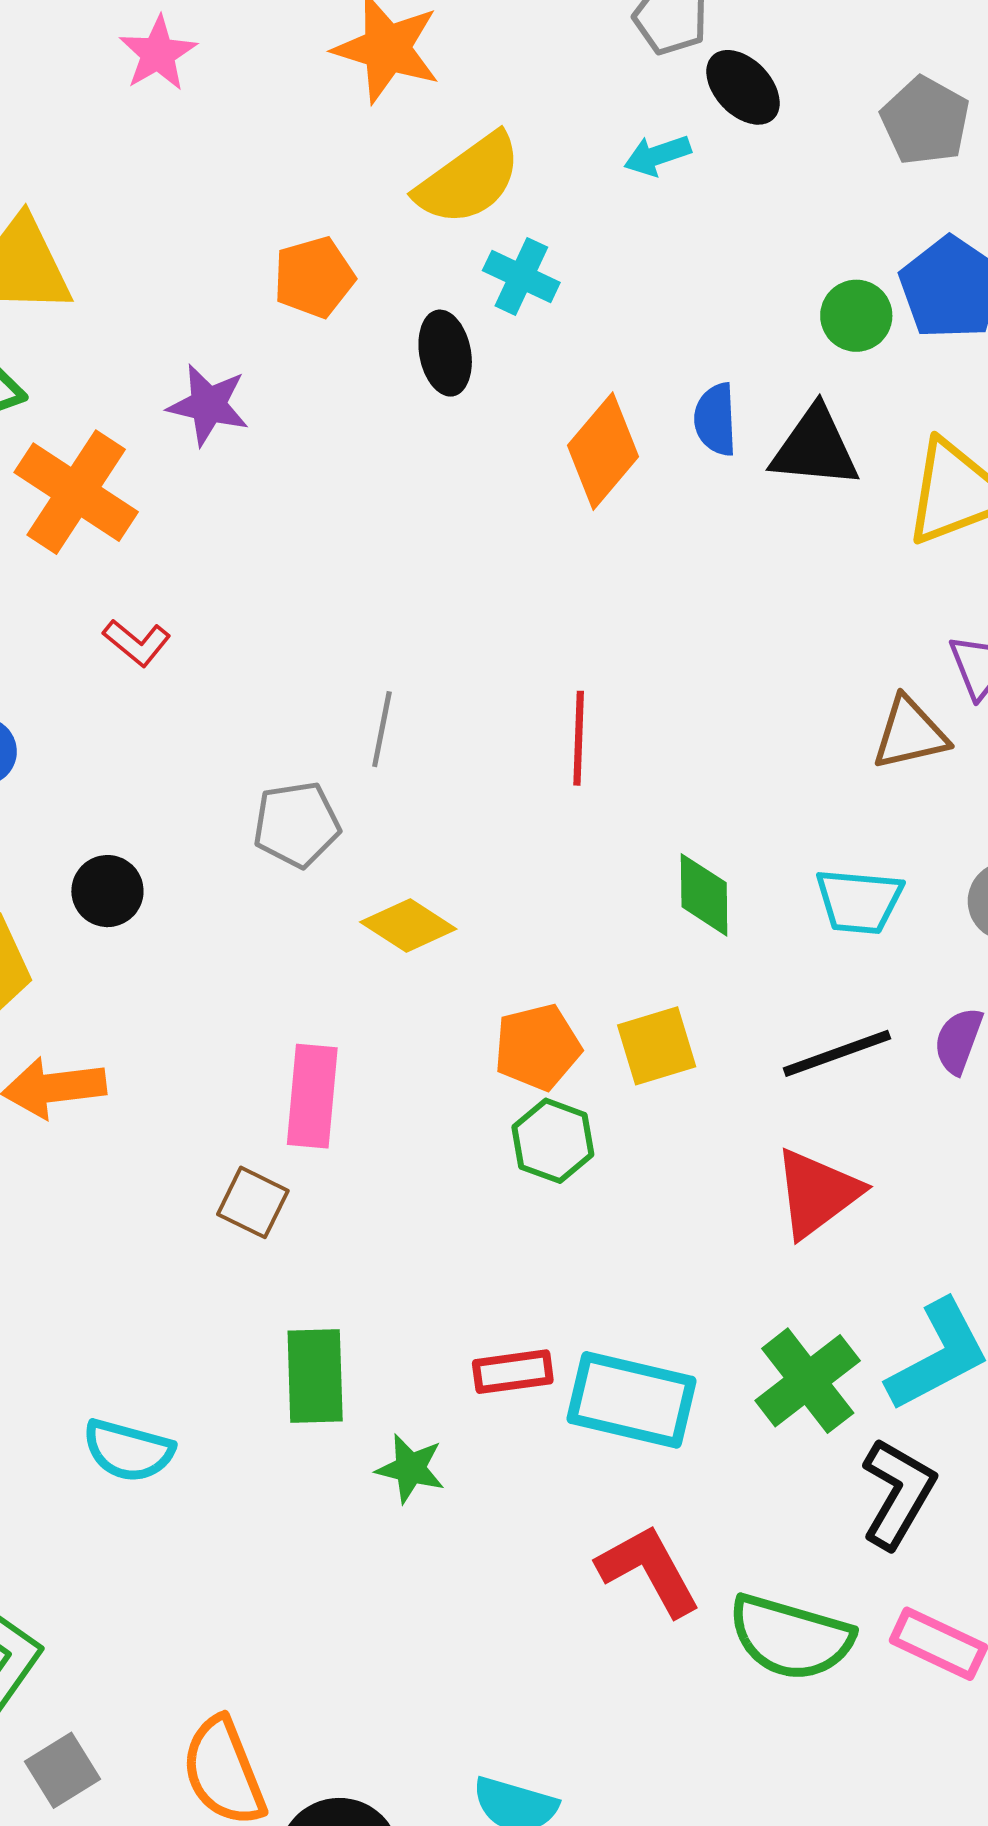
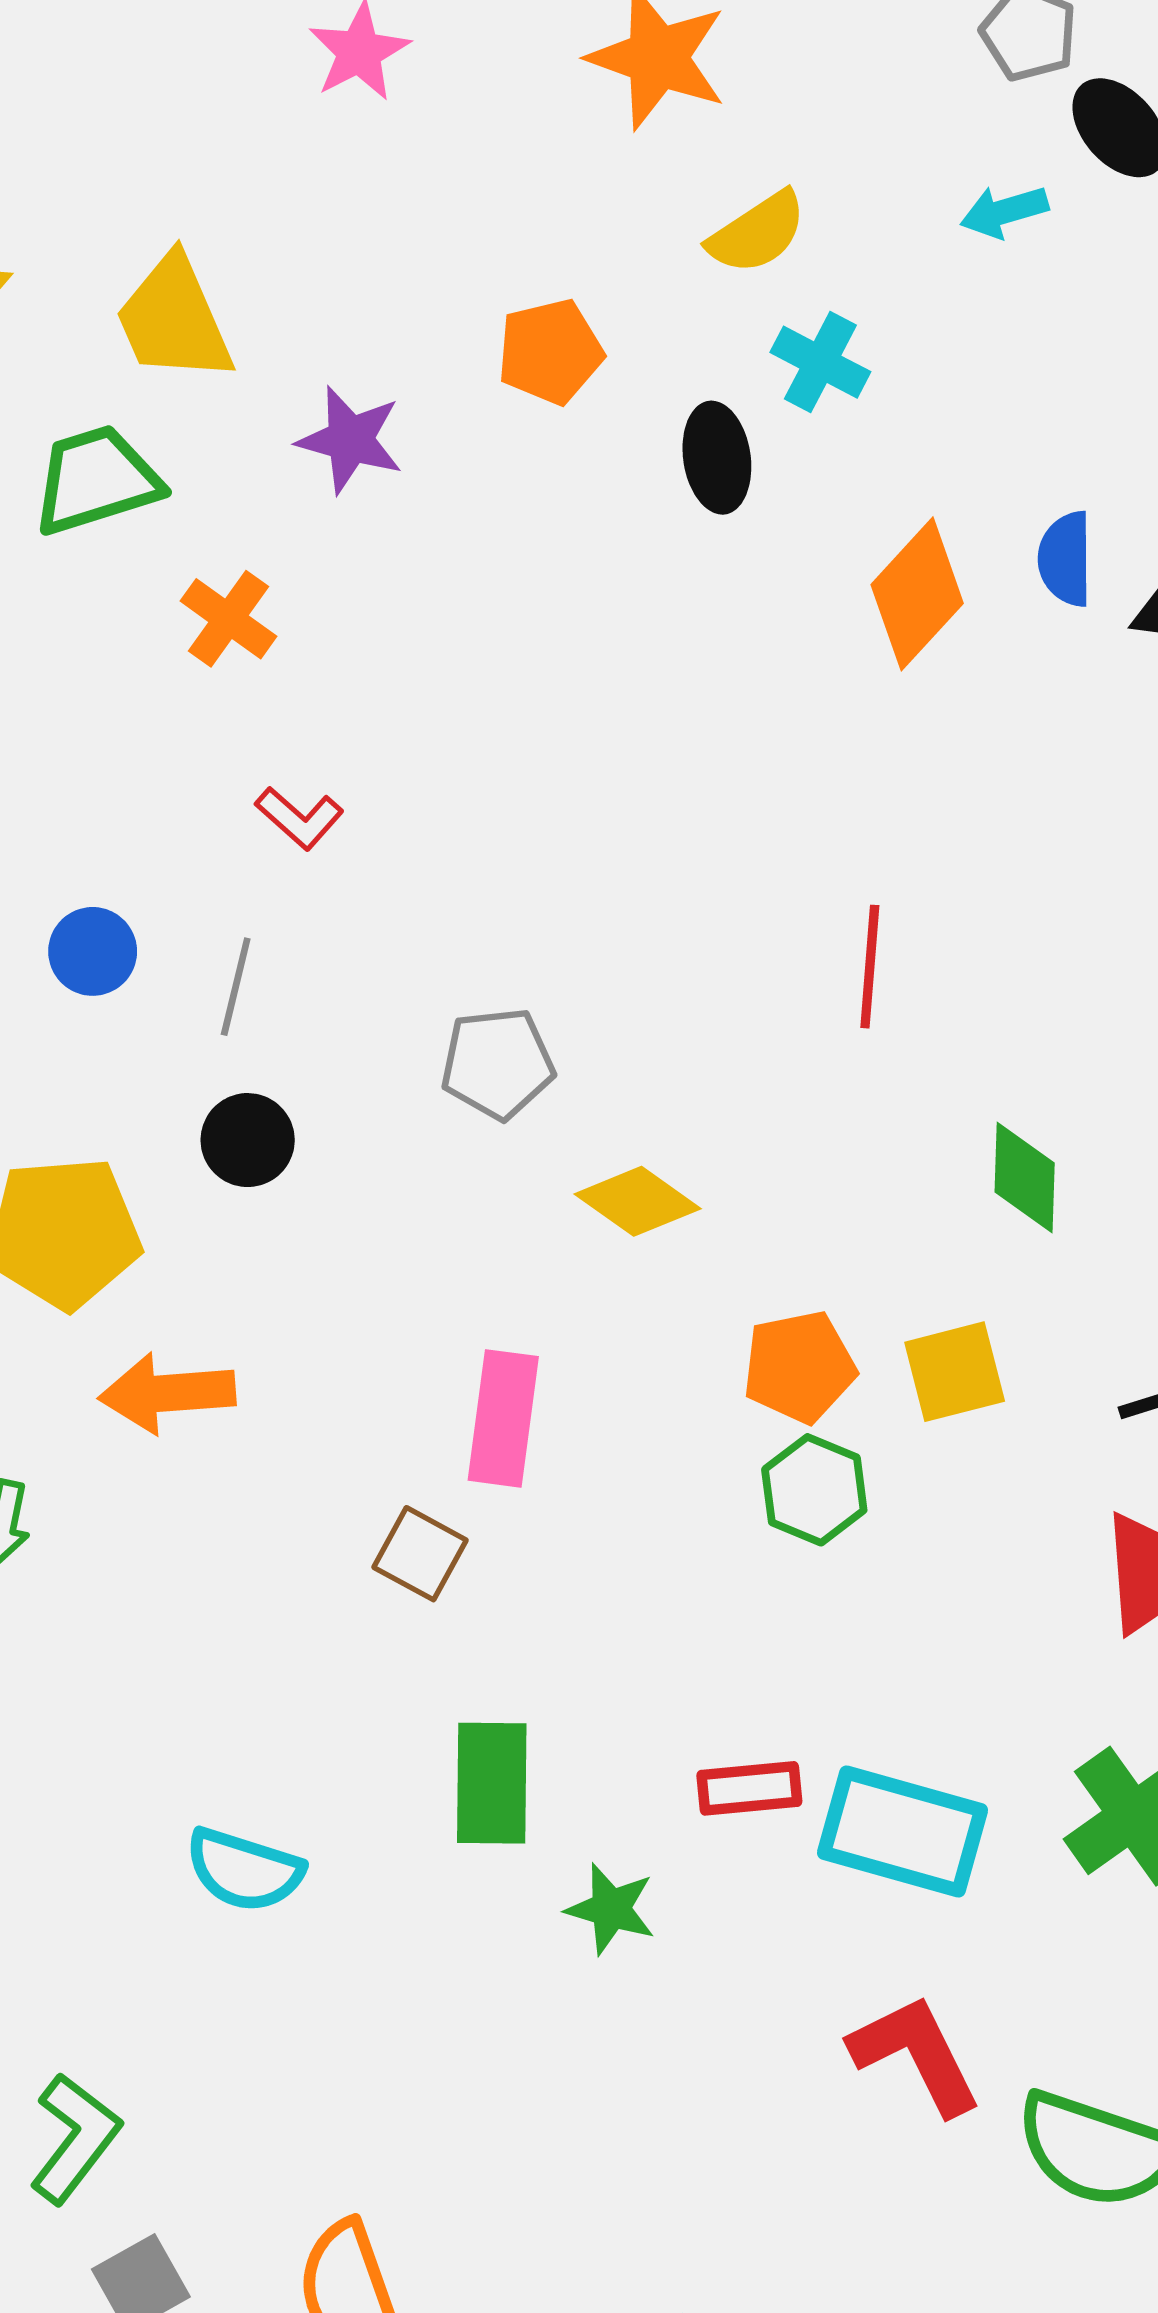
yellow semicircle: (469, 179) -> (757, 233), size x0.7
purple star: (208, 405) -> (350, 440), moved
orange cross: (76, 492) -> (229, 619), size x0.6
gray line: (382, 729) -> (236, 987), moved

